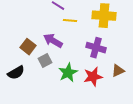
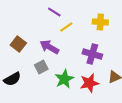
yellow cross: (104, 16) -> (100, 22), size x0.7
yellow line: (70, 21) -> (66, 27), turned -40
brown square: (28, 47) -> (18, 44), moved

